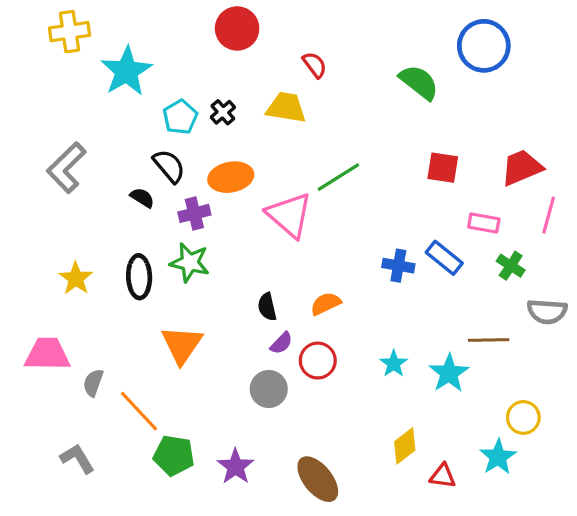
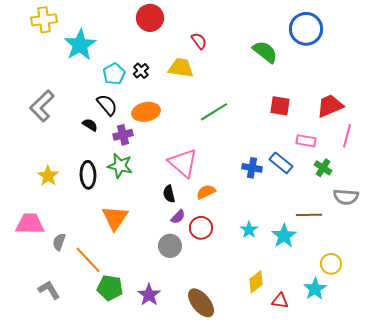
pink triangle: (289, 215) -> (183, 163), moved

